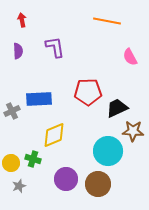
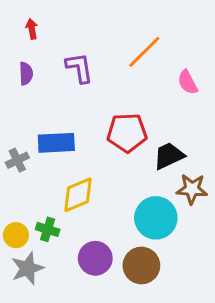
orange line: (107, 21) -> (144, 52), moved, turned -56
gray star: (19, 186) -> (27, 268), size x1.6

